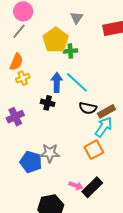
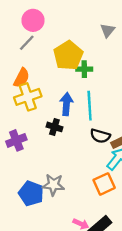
gray triangle: (77, 18) -> (108, 30), moved
yellow cross: (23, 78) -> (28, 97), size x1.6
cyan line: (77, 82) -> (90, 106), turned 40

